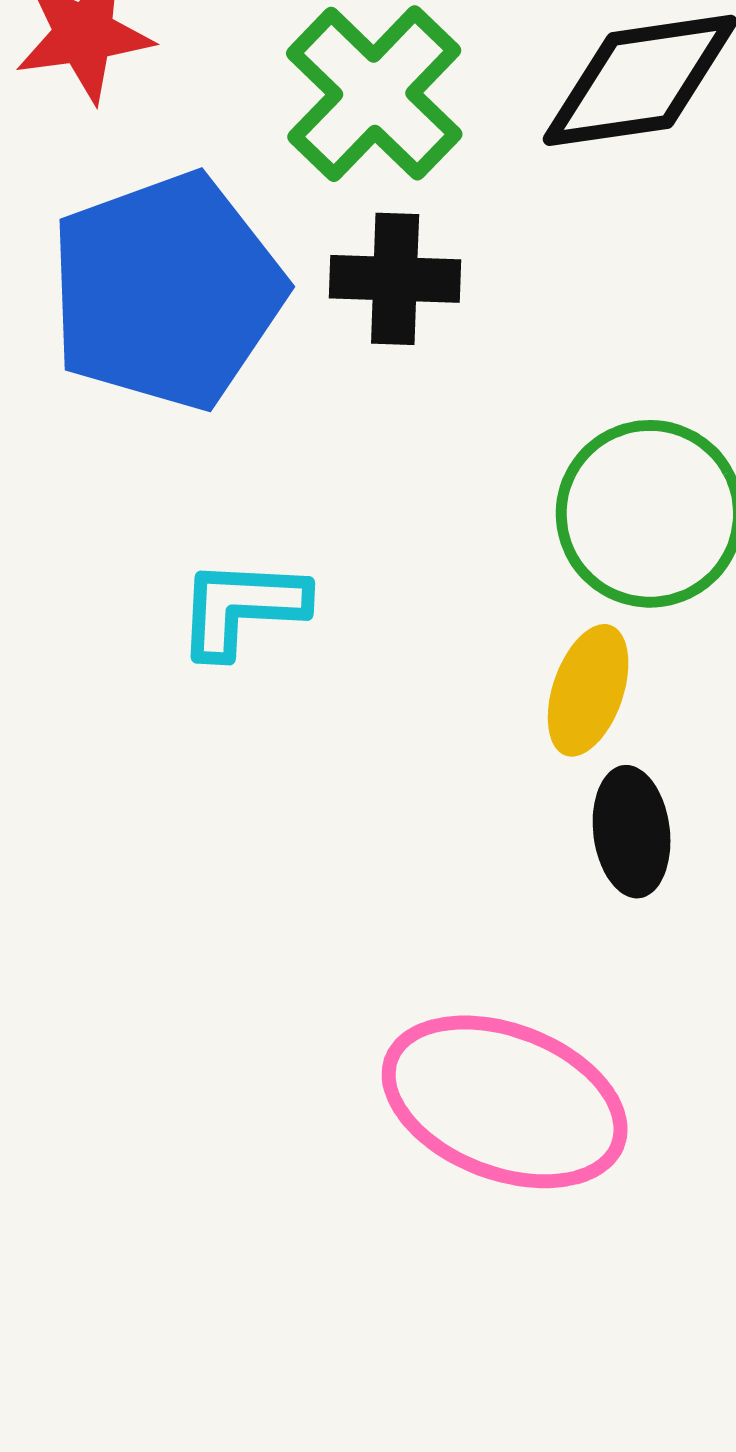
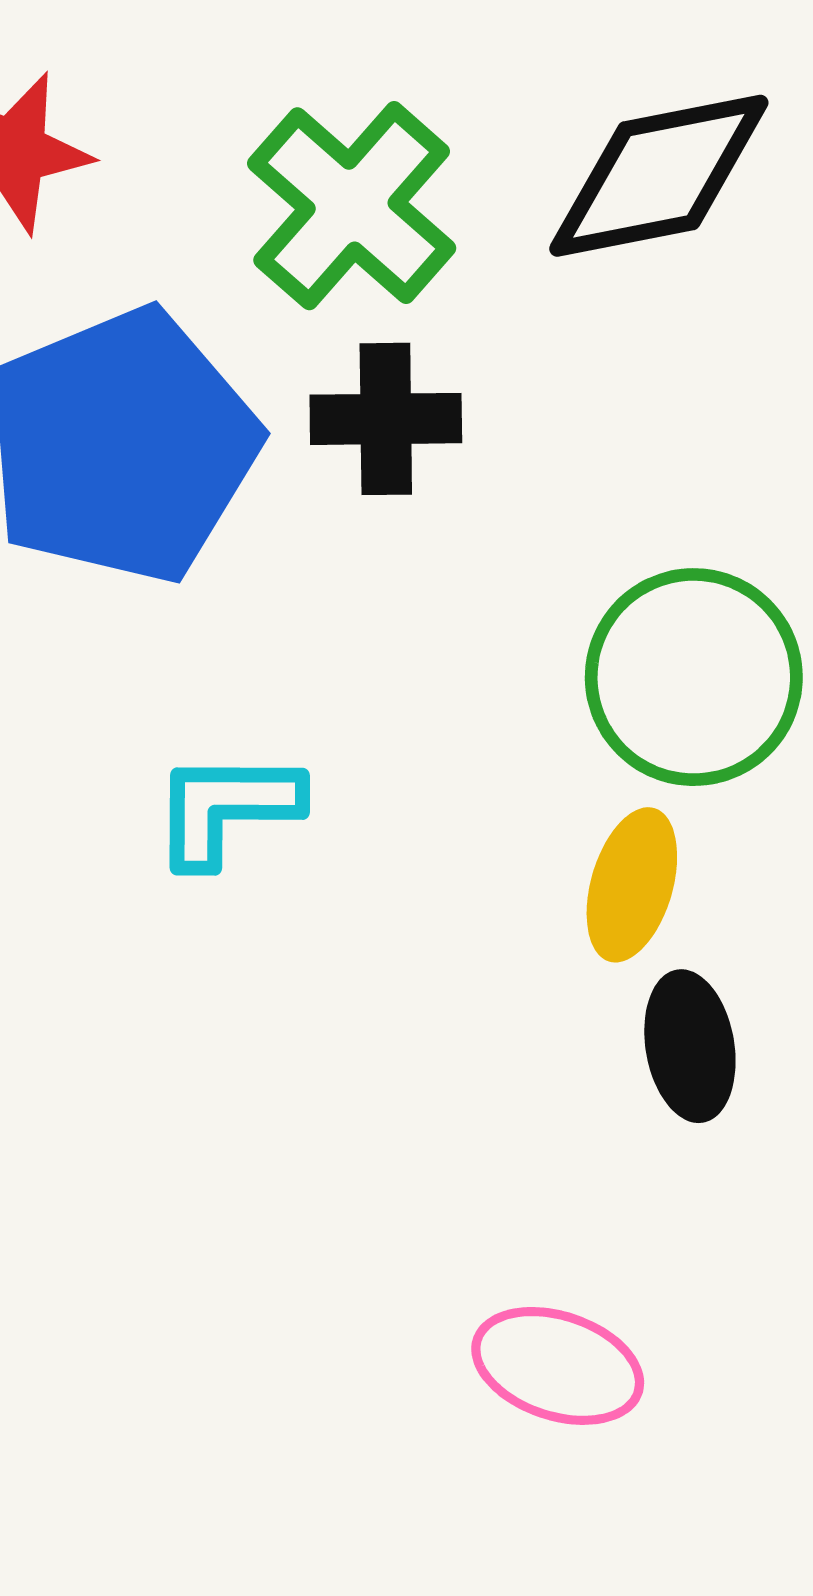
pink ellipse: (505, 1102) -> (558, 1366), size x0.6

